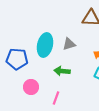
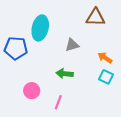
cyan ellipse: (45, 45) -> (40, 28), moved
blue pentagon: (17, 59) -> (16, 48), moved

